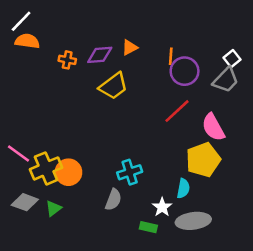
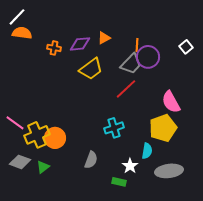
gray trapezoid: (226, 80) -> (131, 64), moved
red line: (177, 111) -> (126, 89), moved
cyan cross: (130, 172) -> (114, 128), moved
gray ellipse: (193, 221) -> (169, 171), moved

